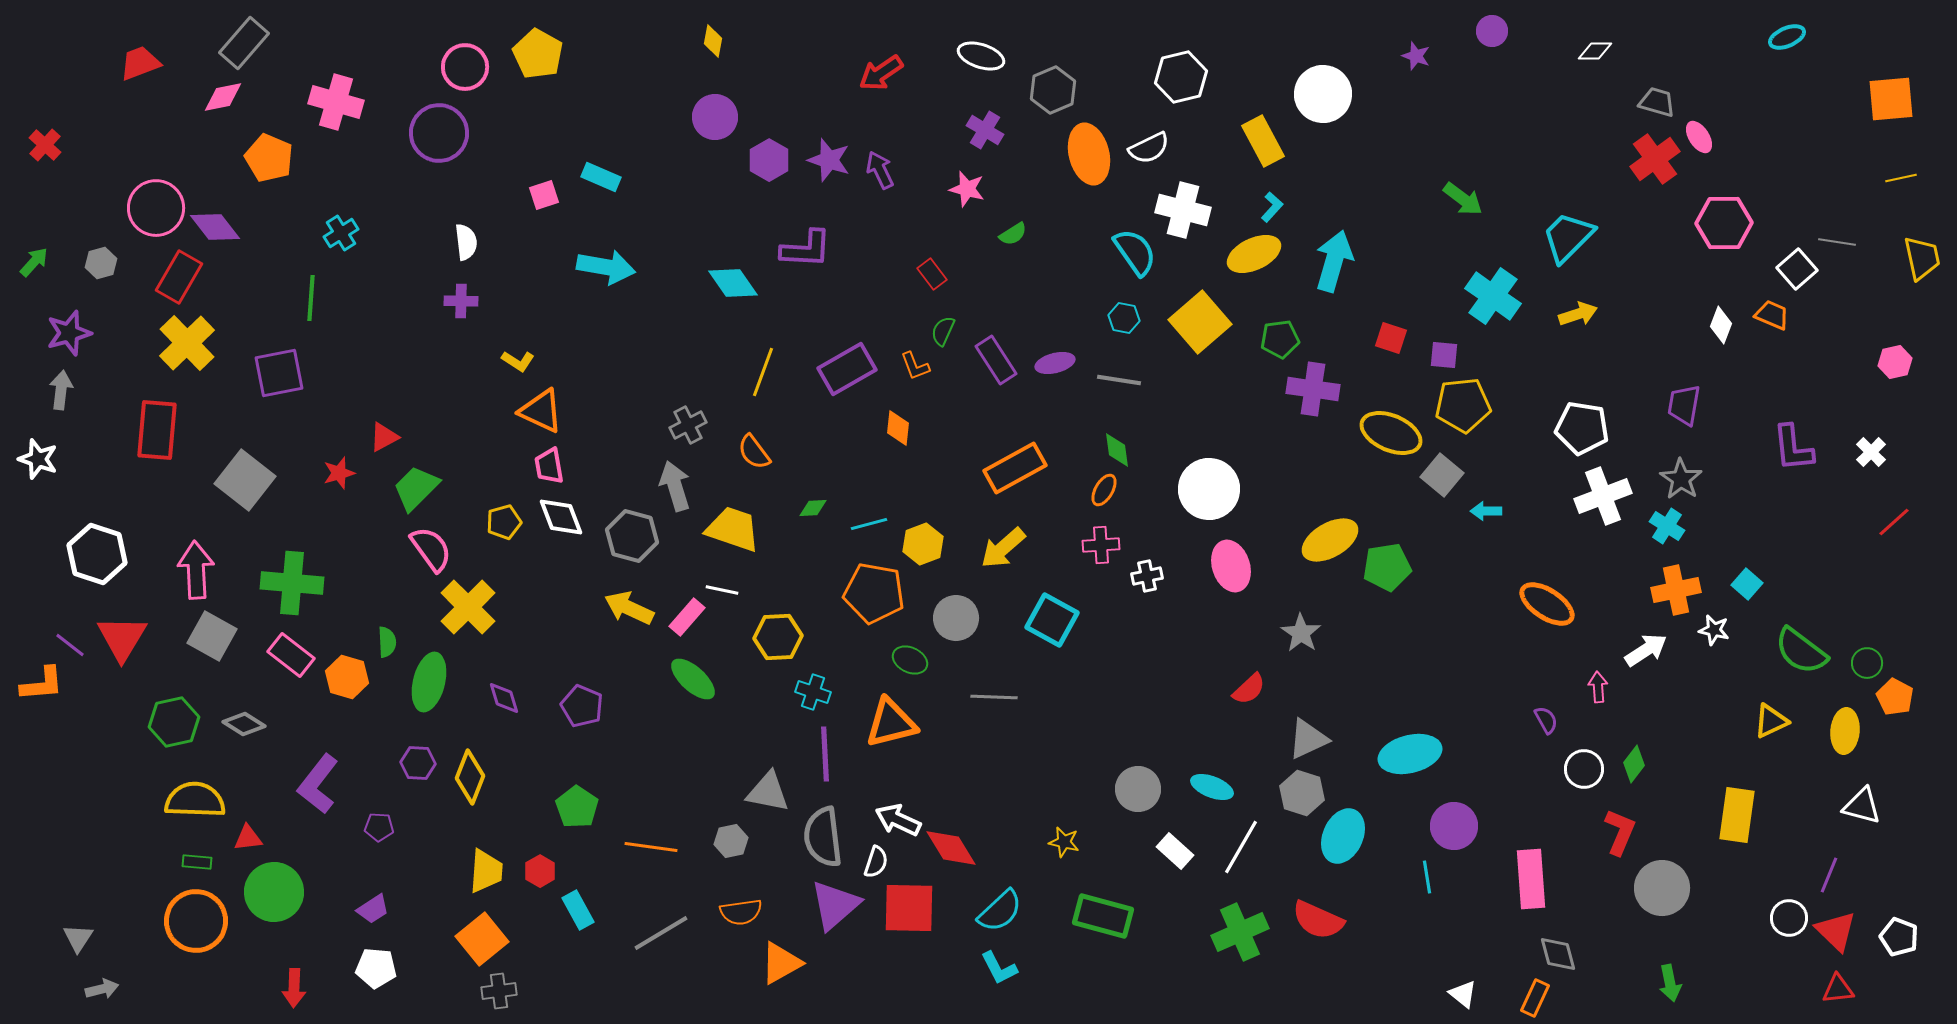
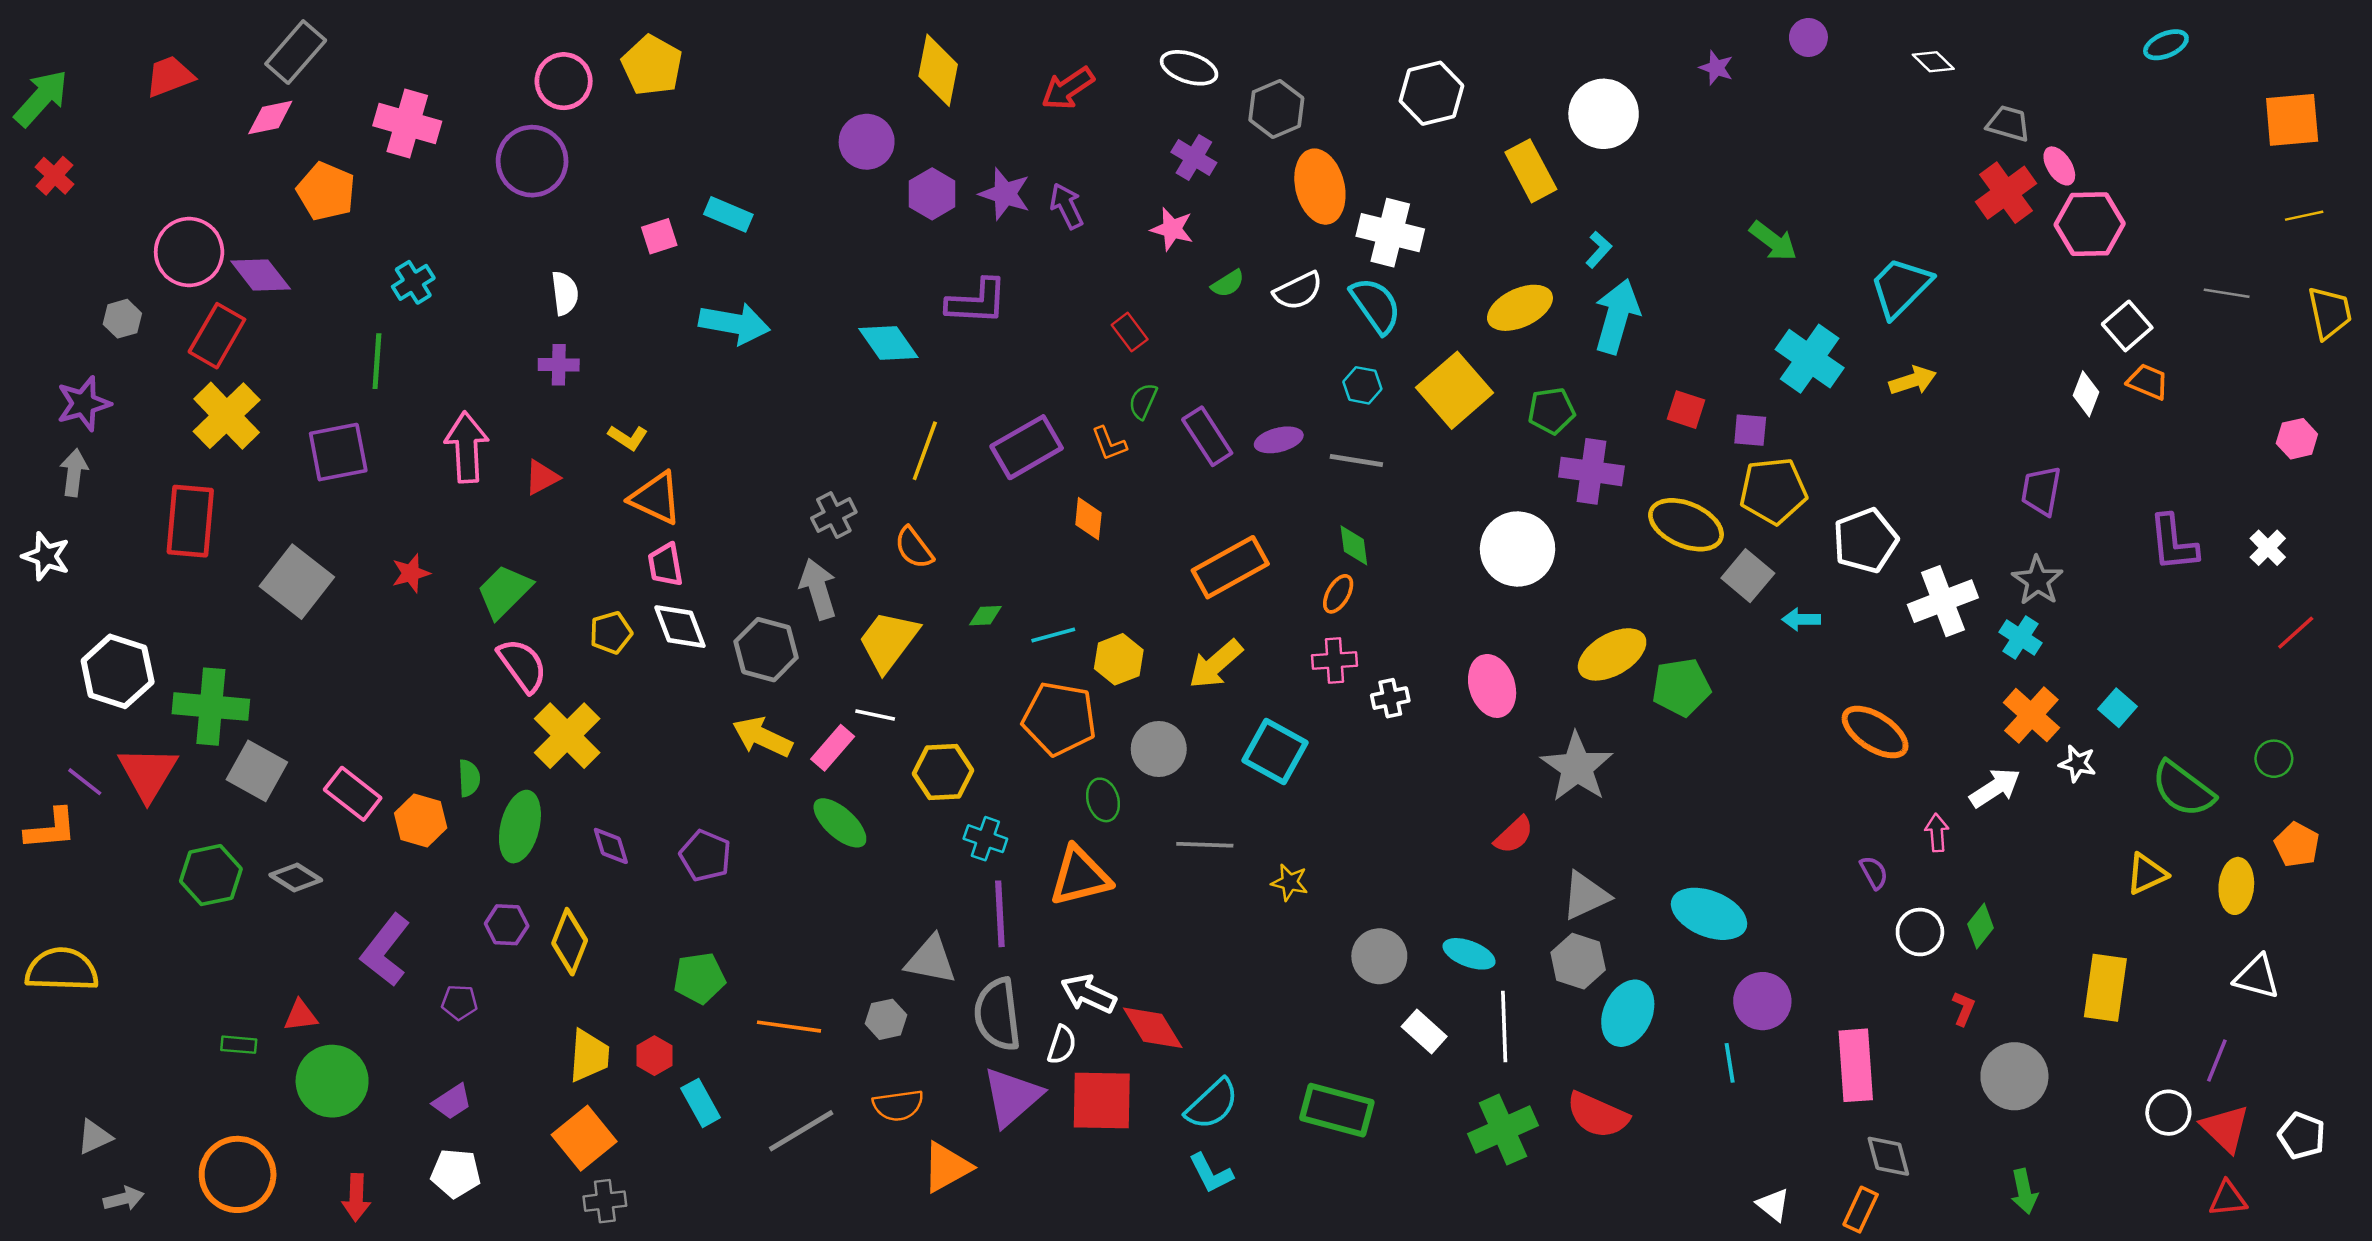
yellow diamond: (713, 41) -> (938, 70), moved, size x1.8
white diamond: (1595, 51) -> (1933, 62), turned 44
white semicircle: (1149, 148) -> (1298, 291), moved
cyan L-shape: (1272, 207) -> (1599, 250), moved
white cross: (1183, 210) -> (1390, 233), moved
pink hexagon: (1724, 223) -> (2090, 224), moved
green arrow: (34, 262) -> (41, 98), moved, size x1.6
white square: (1797, 269) -> (2127, 326), moved
white pentagon: (1582, 428) -> (1865, 541), moved, turned -30
red triangle: (384, 437) -> (542, 477), moved
white circle: (1209, 489) -> (1518, 549), moved
yellow trapezoid: (733, 529) -> (888, 641), turned -72
pink arrow: (196, 570) -> (467, 447), moved
green cross: (292, 583) -> (211, 707), moved
orange cross: (1676, 590) -> (2031, 715), turned -36
gray star: (1301, 633) -> (1577, 767), size x1.5
green ellipse: (910, 660) -> (1103, 800), turned 48
green circle: (1867, 663) -> (2274, 759), moved
cyan ellipse: (1410, 754) -> (1709, 914), turned 36
yellow semicircle: (195, 800) -> (62, 970), moved
green pentagon: (577, 807) -> (699, 978), turned 30
red L-shape: (1620, 832) -> (1964, 1008), size x0.6
yellow star: (1064, 842) -> (1290, 882), moved
white line: (1241, 847) -> (1504, 1027), turned -32
orange circle: (196, 921) -> (238, 1174), moved
gray triangle: (78, 938) -> (95, 1137), turned 32

